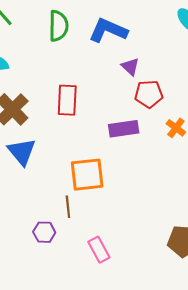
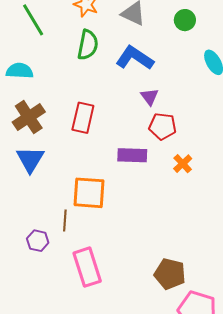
pink rectangle: (99, 250) -> (87, 267), size x1.5

